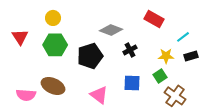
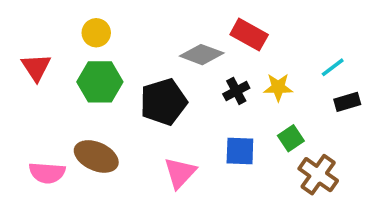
red rectangle: (154, 19) -> (249, 35), moved
yellow star: (166, 56) -> (278, 87), moved
pink triangle: (99, 95) -> (180, 173), turned 36

